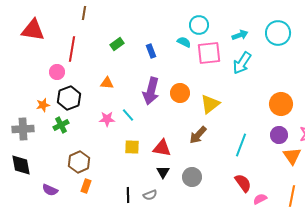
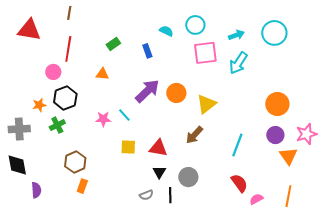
brown line: (84, 13) -> (69, 13), moved
cyan semicircle: (184, 42) -> (166, 31), moved
orange triangle: (107, 83) -> (102, 74), moved
purple arrow: (151, 91) -> (147, 91), turned -148
purple semicircle: (50, 190) -> (36, 190), moved, turned -119
black line: (128, 195) -> (170, 195), moved

